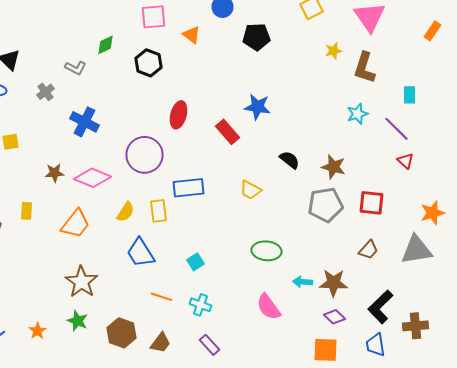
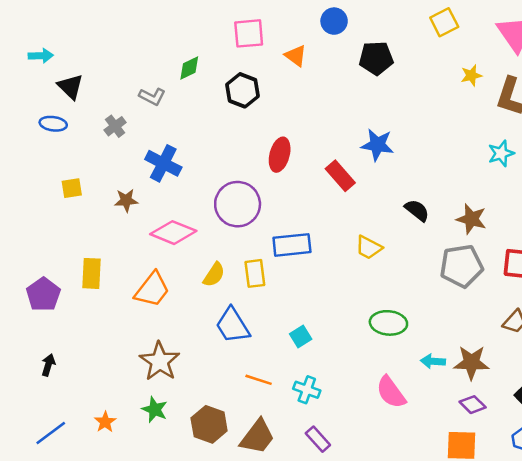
brown star: (54, 173) -> (126, 200), moved
yellow rectangle: (26, 211) -> (92, 273), size x1.4
brown trapezoid: (160, 343) -> (257, 437), size x1.4

